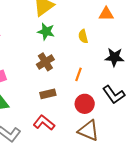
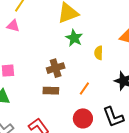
green star: (46, 32) -> (74, 38), moved
brown rectangle: (48, 94) -> (51, 91), moved

